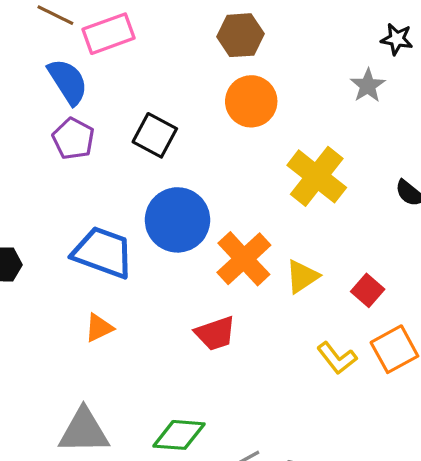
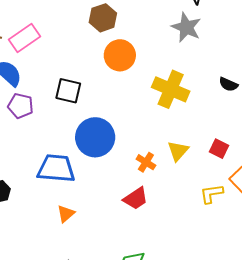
gray star: (368, 86) -> (186, 27), size x1.4
orange cross: (244, 259) -> (146, 162), moved, size x0.6
yellow L-shape: (337, 358) -> (212, 194), turned 135

